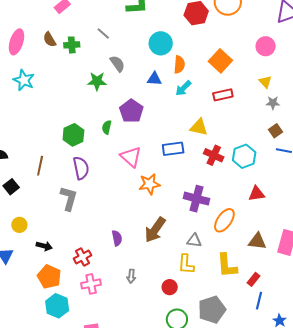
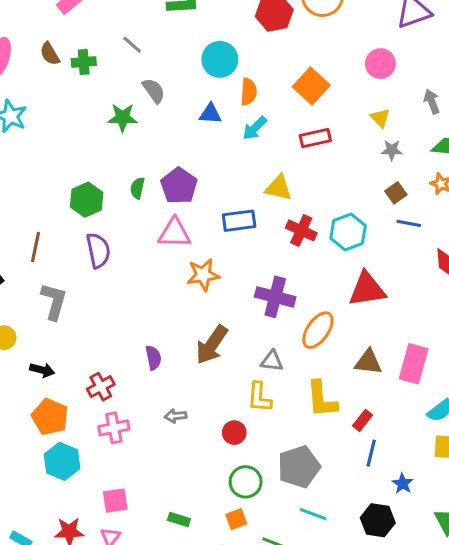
purple pentagon: (131, 111) -> (179, 186), moved
pink triangle: (131, 157) -> (174, 233), turned -40
red triangle: (257, 194) -> (367, 289), size x1.5
gray L-shape: (69, 198) -> (54, 301), moved
gray arrow: (131, 276) -> (176, 416), turned 80

